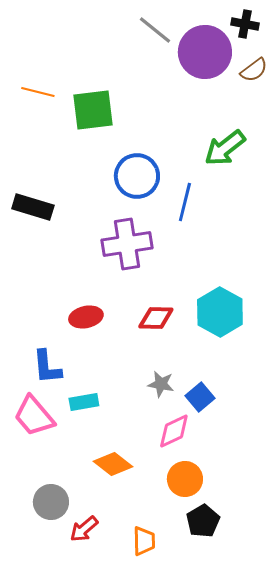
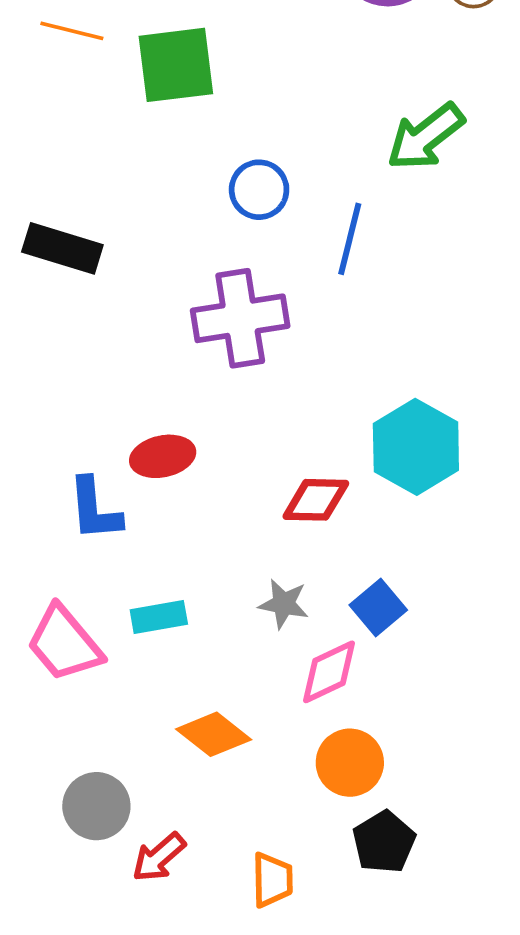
blue circle: (137, 176) -> (259, 190), size x0.7
red diamond: (156, 318) -> (316, 500), moved
blue L-shape: (47, 367) -> (95, 509), moved
gray star: (161, 384) -> (284, 604), moved

